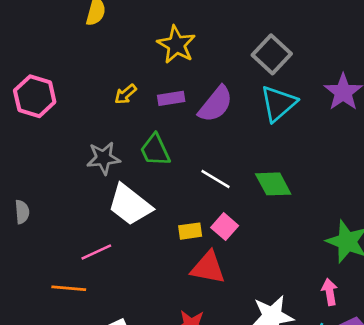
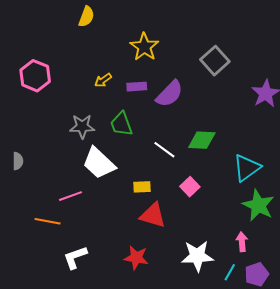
cyan triangle: (278, 103) -> (247, 168), moved
green diamond: (273, 184) -> (202, 140), moved, turned -64
pink square: (225, 227) -> (190, 187), moved

